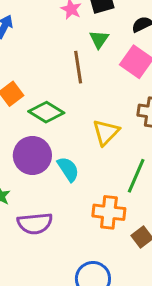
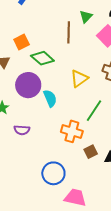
purple semicircle: (35, 223) -> (22, 130), size x0.7

